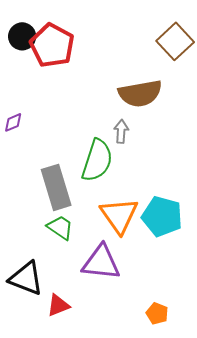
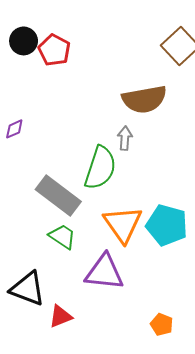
red pentagon: (52, 45) -> (54, 50), size x0.7
gray rectangle: (56, 187) -> (58, 196), turned -36

